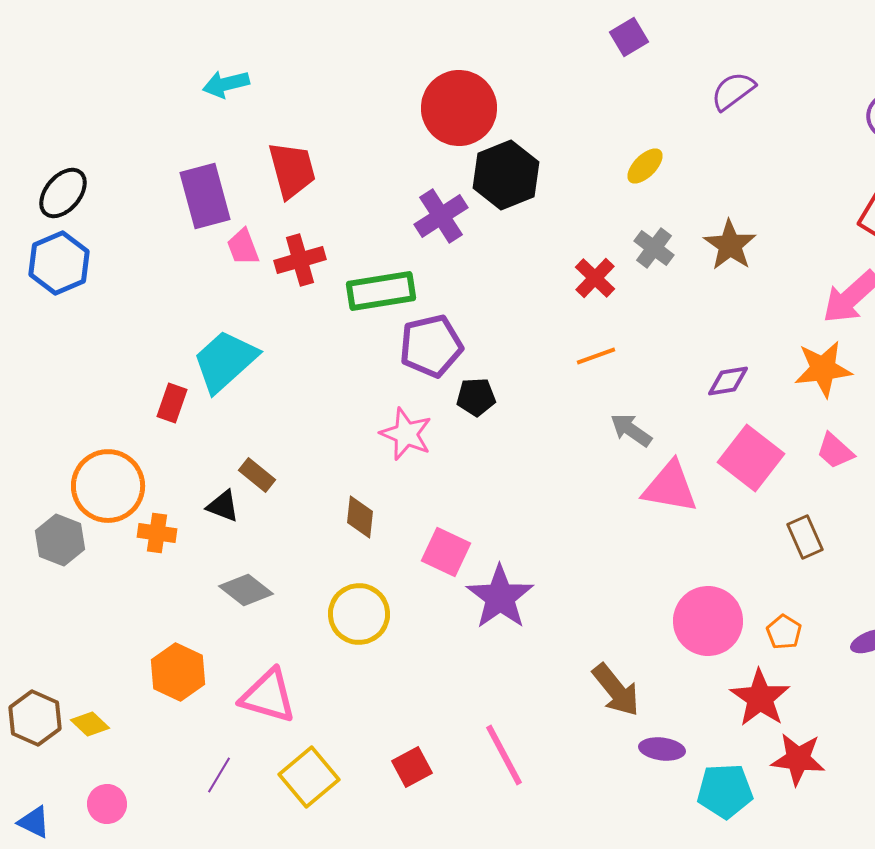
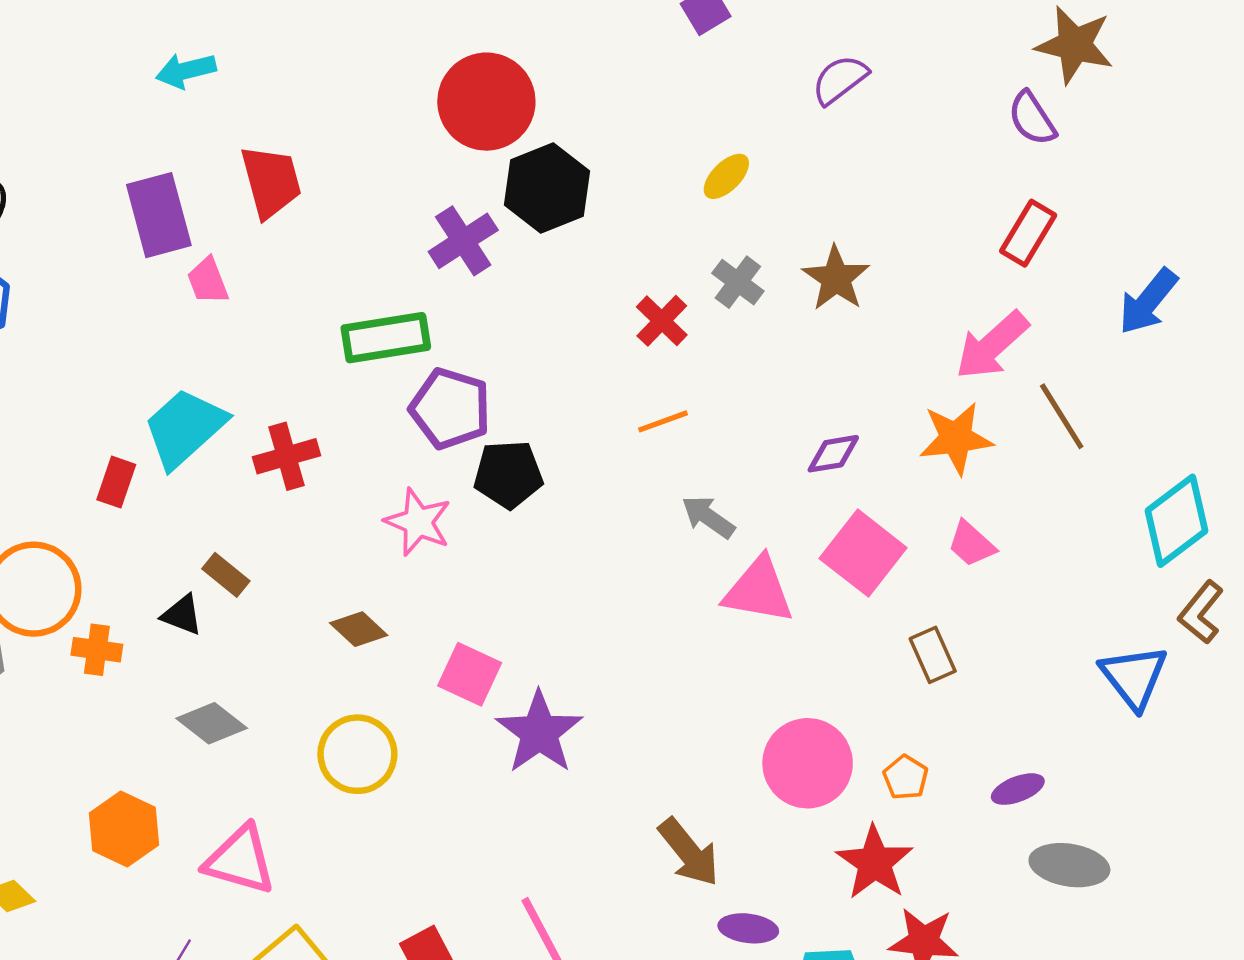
red cross: (300, 260) -> (286, 456), moved
purple pentagon: (431, 346) -> (450, 409), turned 30
black pentagon: (476, 397) -> (508, 474), size x1.4
brown diamond: (360, 517) -> (359, 629), turned -54

